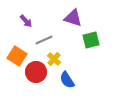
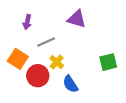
purple arrow: (26, 21) -> (27, 22), turned 56
green square: (91, 40) -> (108, 62), moved

